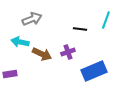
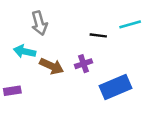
gray arrow: (32, 19) -> (39, 23), turned 96
cyan line: (106, 20) -> (130, 24), turned 54

